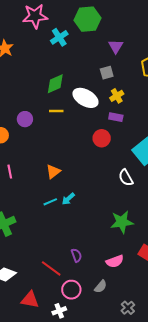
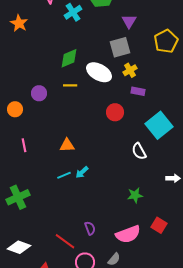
gray square: (107, 73) -> (120, 47), size x1.5
purple rectangle: (116, 117) -> (138, 91), moved
orange triangle: (53, 172) -> (67, 145), turned 35
green star: (122, 222) -> (135, 195), size x0.7
pink semicircle: (115, 261) -> (128, 234), size x1.4

